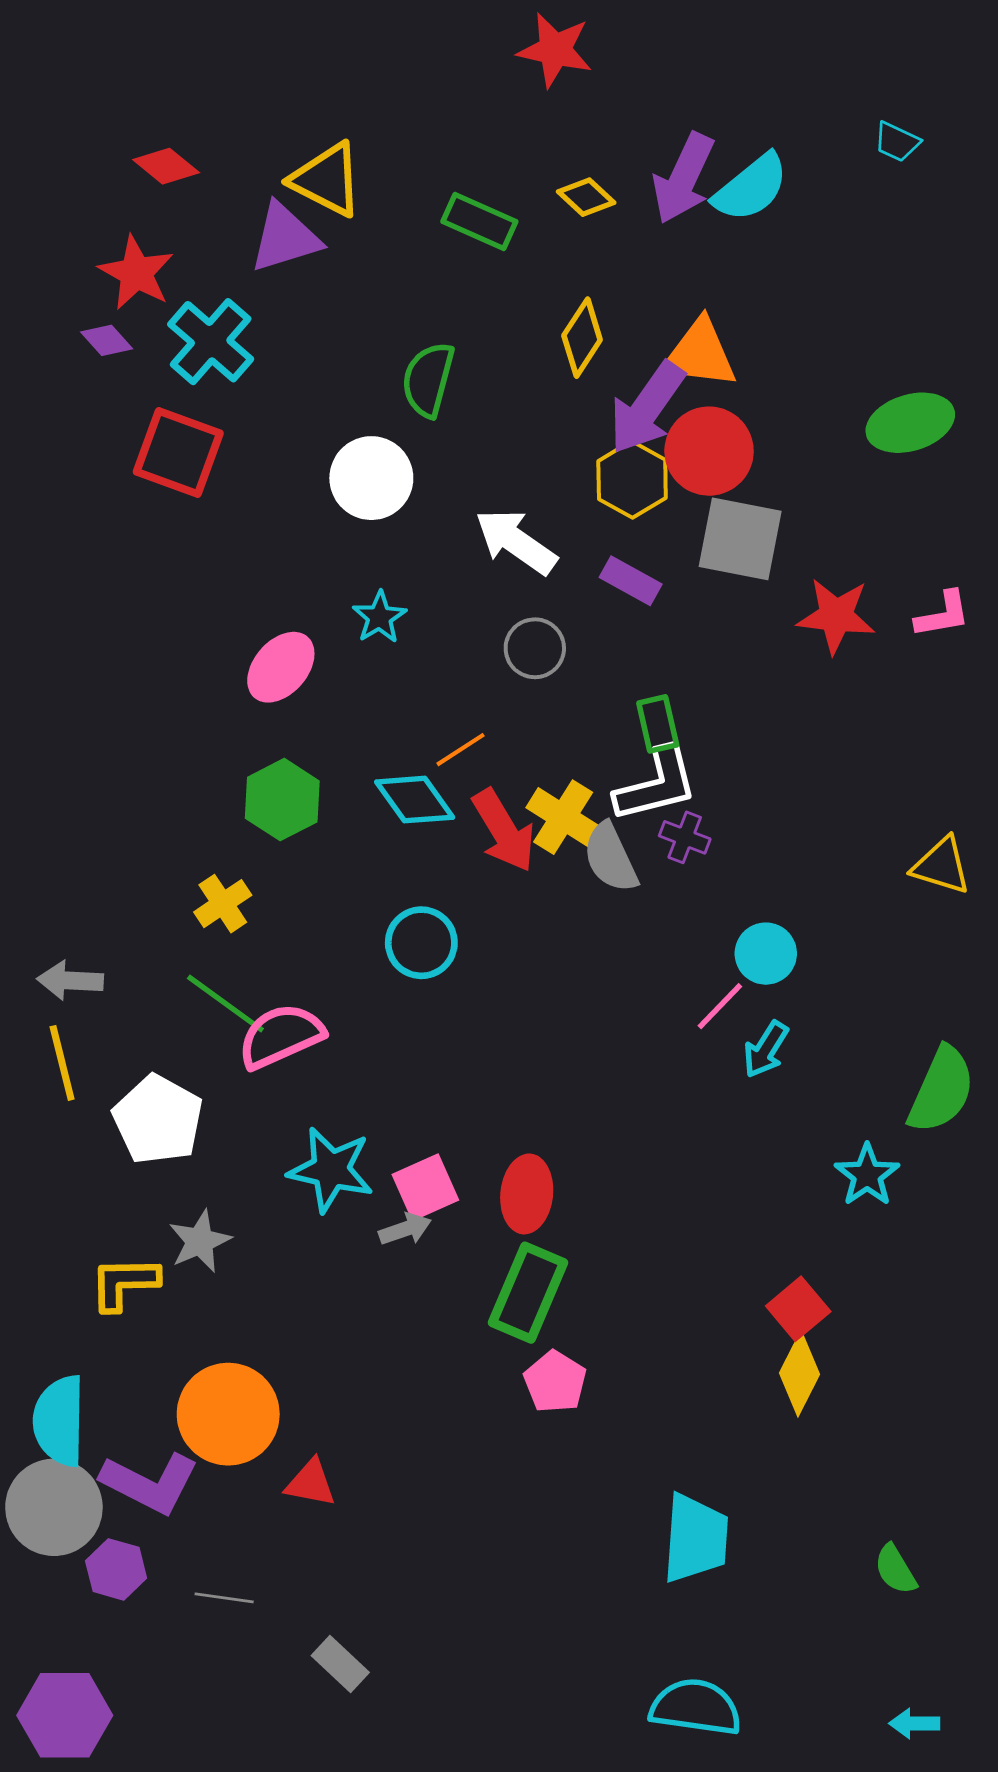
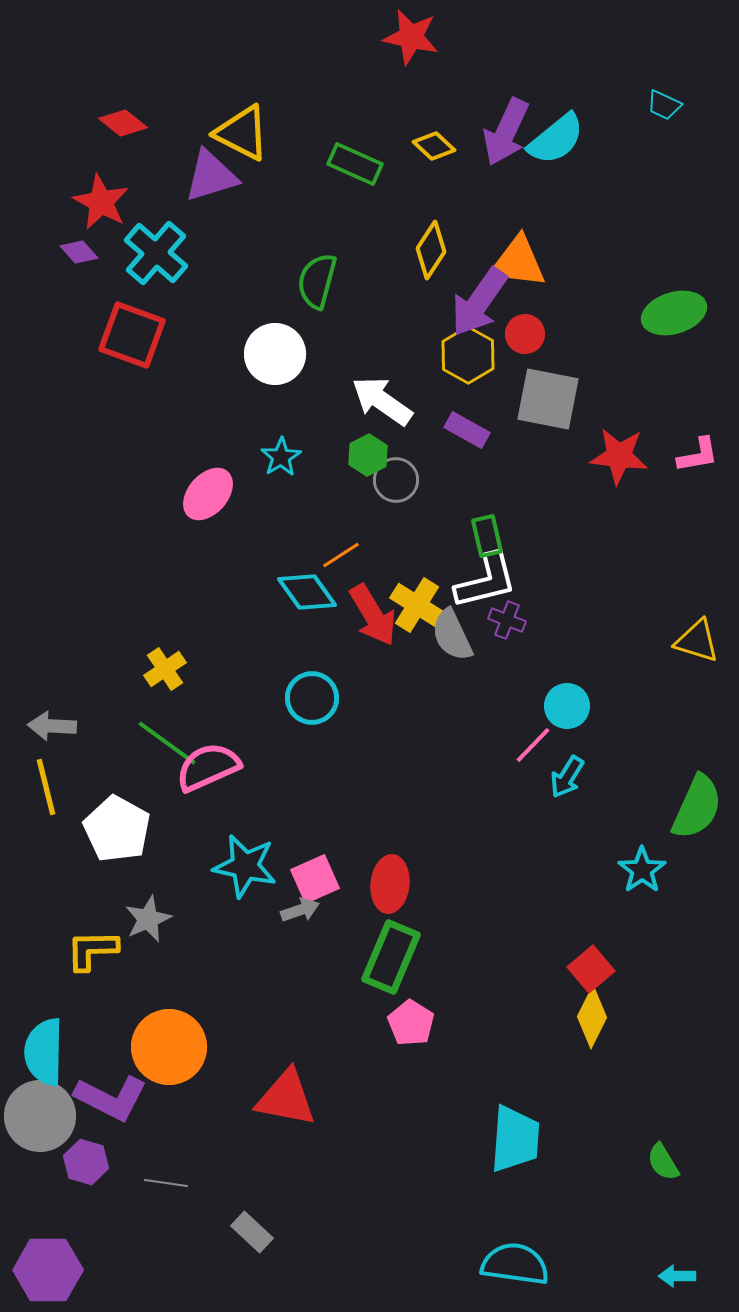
red circle: (709, 451) -> (525, 334), size x0.6
green hexagon: (282, 800) -> (368, 455), moved, size x0.7
red triangle: (311, 1483) -> (286, 1098), moved, size x1.6

